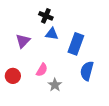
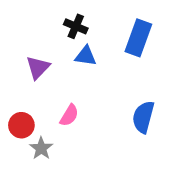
blue rectangle: (76, 44) -> (138, 38), moved
gray star: (55, 85) -> (41, 148), moved

